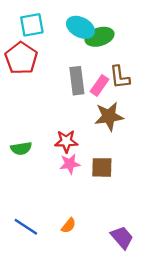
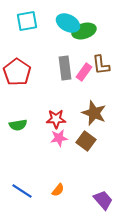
red pentagon: (21, 58) -> (17, 72), moved
brown star: (109, 116) -> (94, 113), moved, turned 30
brown square: (102, 167) -> (86, 141), turned 36

